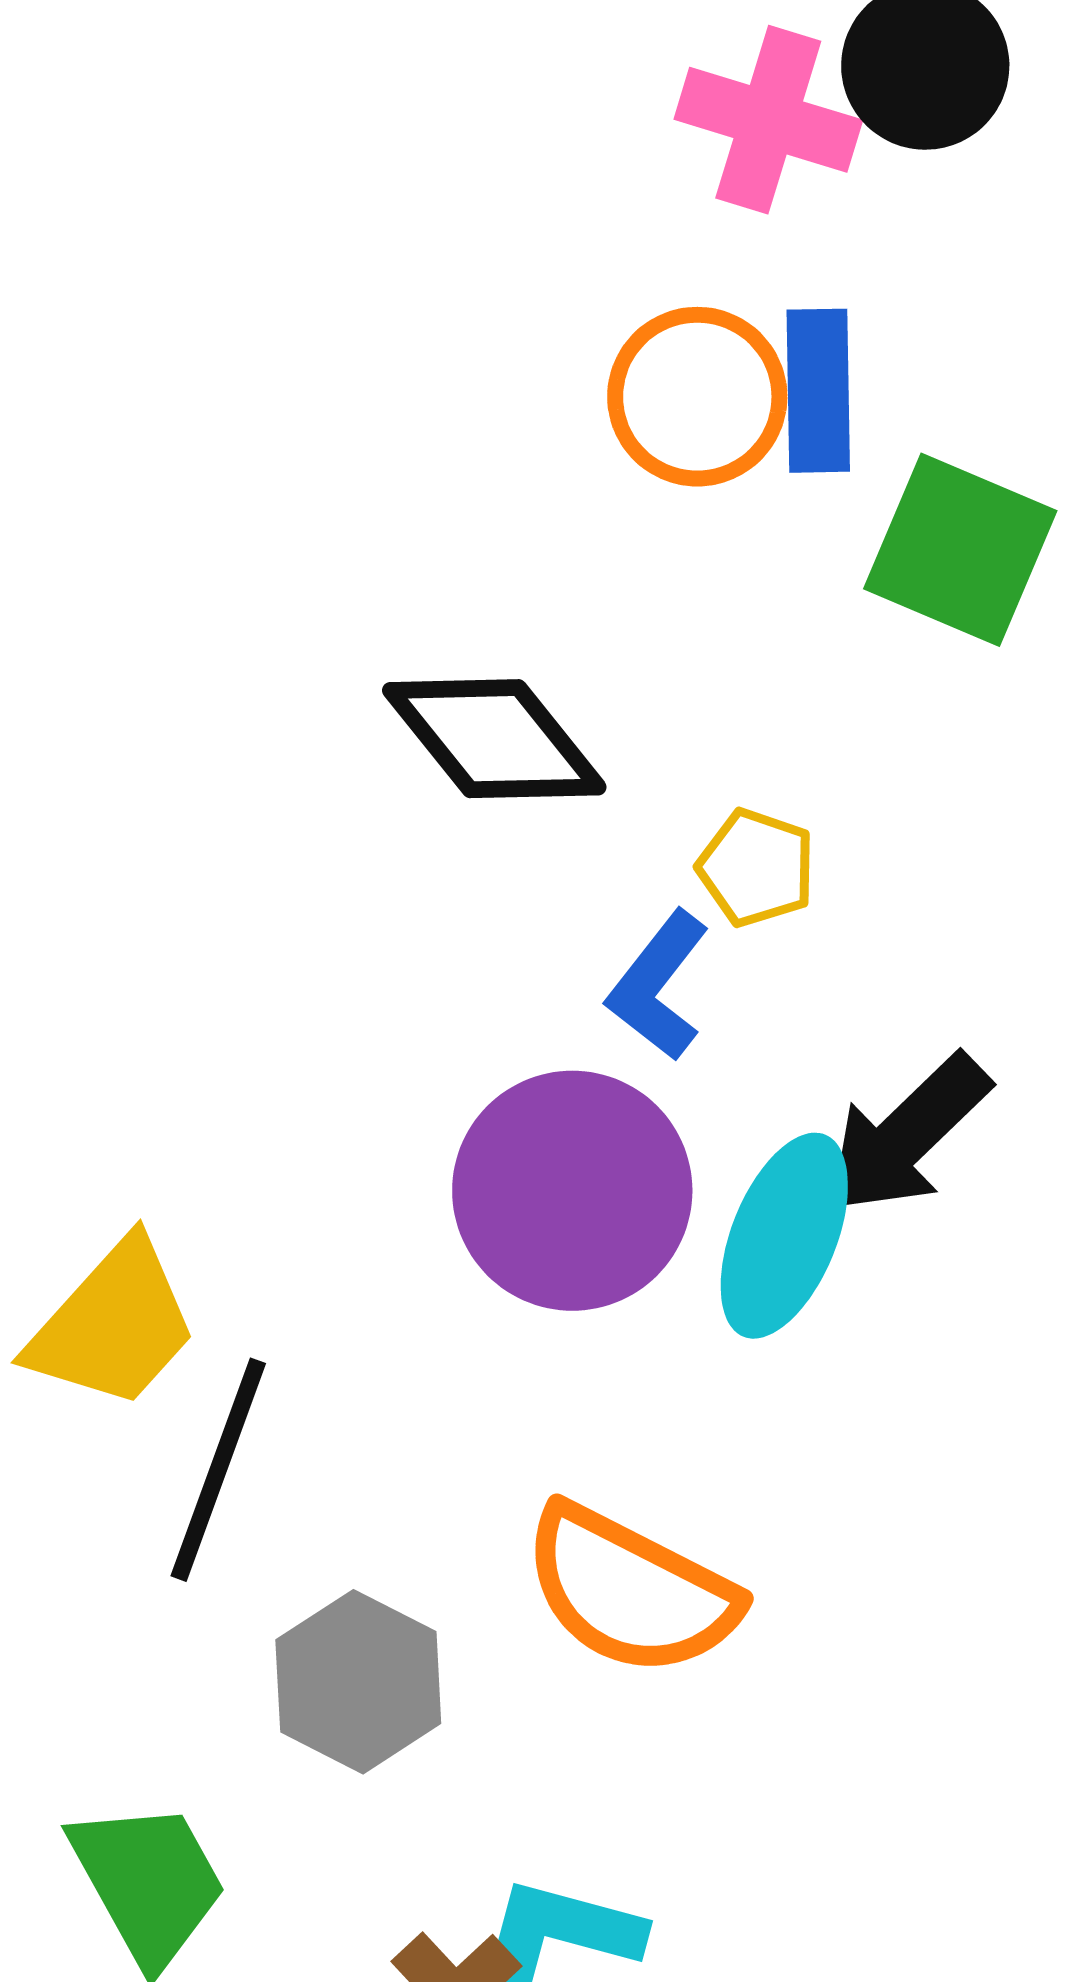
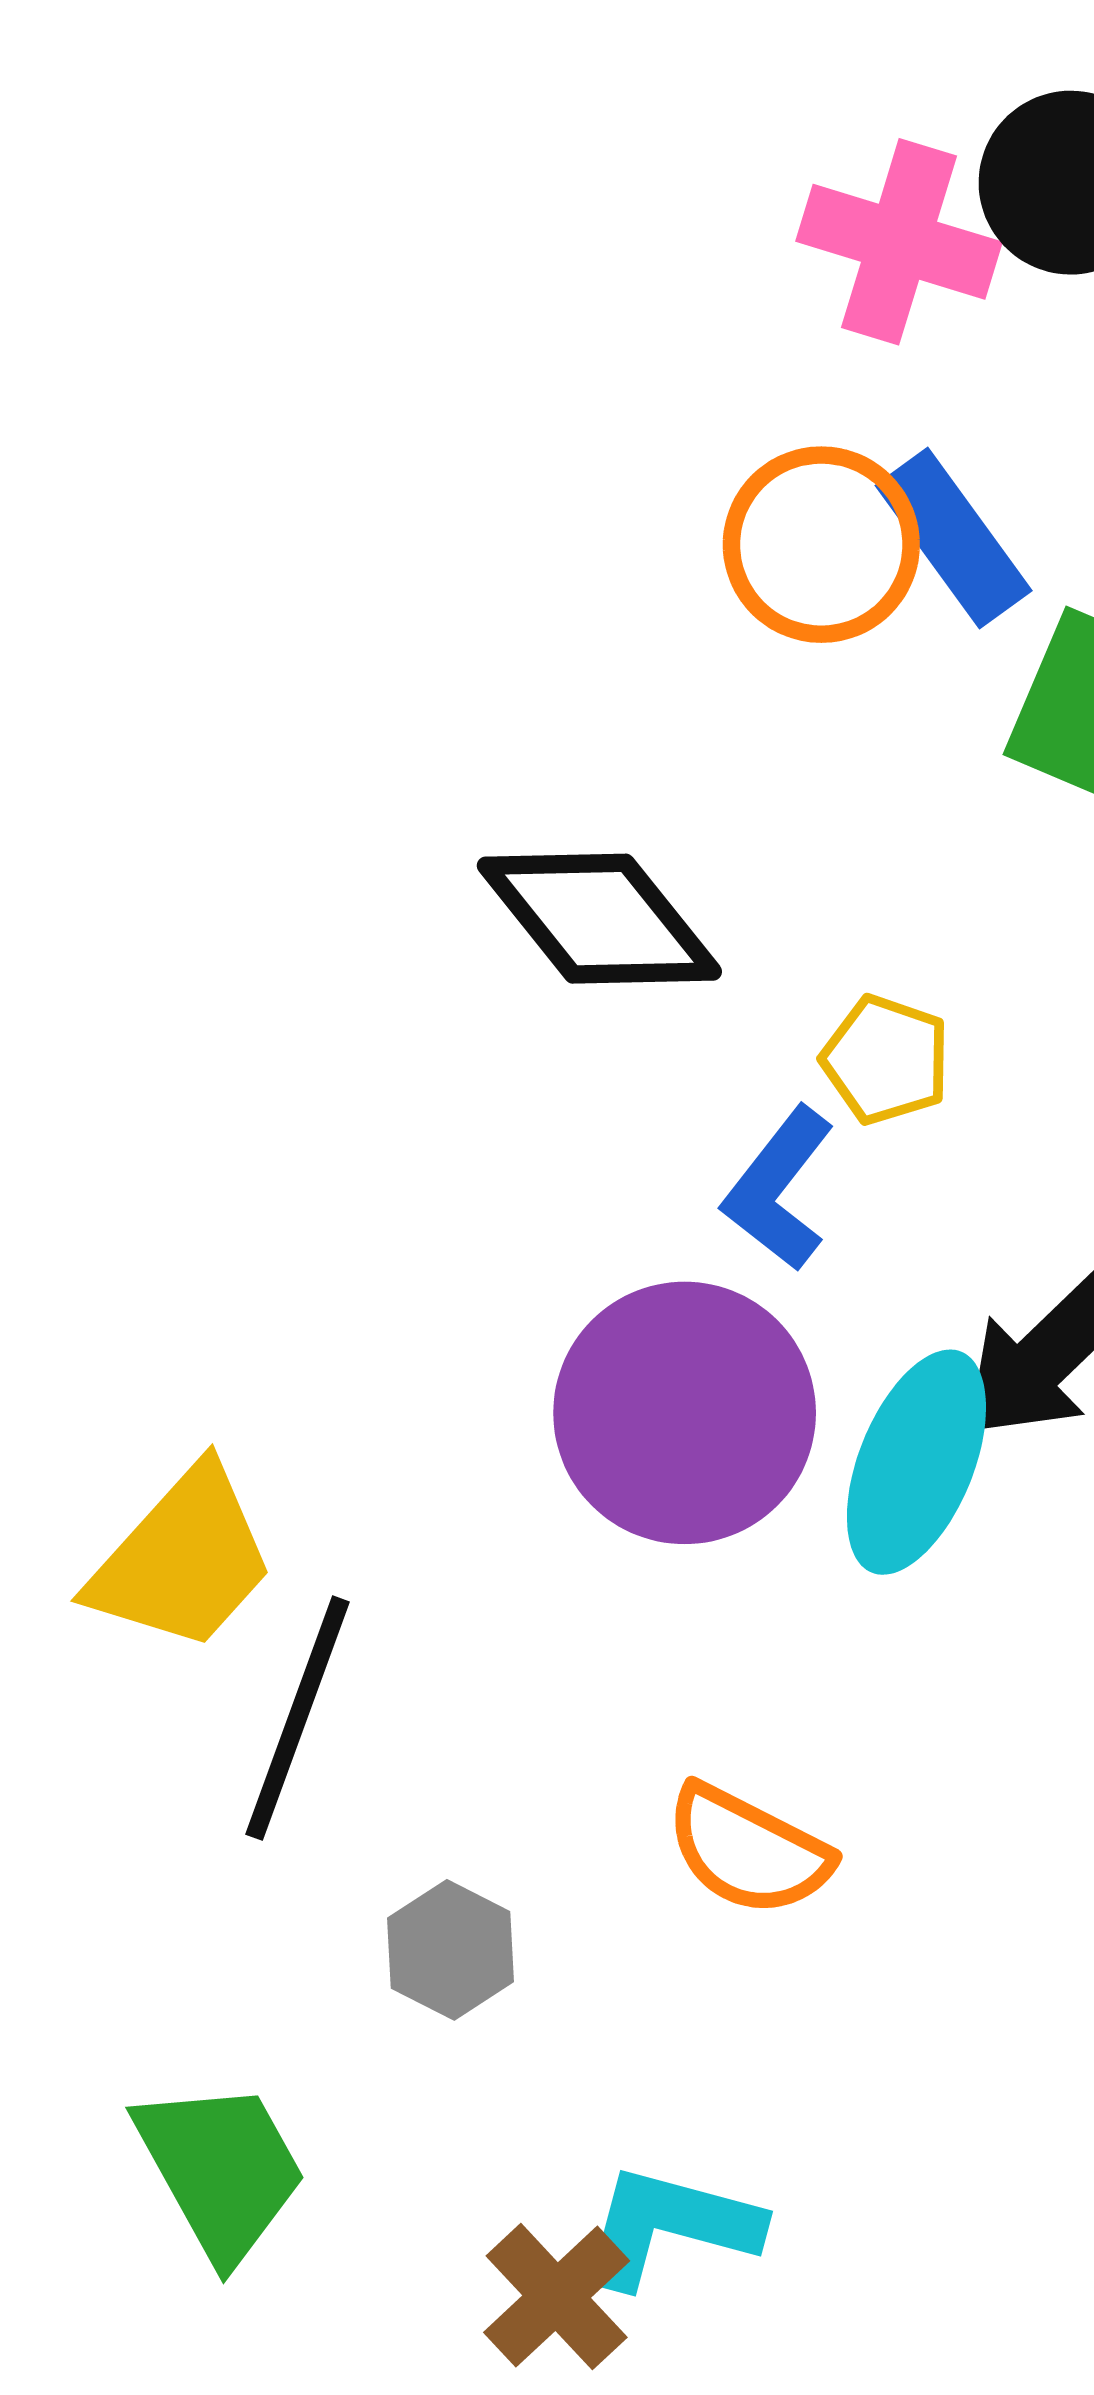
blue rectangle: (818, 391) -> (954, 538), turned -35
orange semicircle: (630, 1591) -> (748, 1850), size x0.7
gray hexagon: (358, 1682) -> (451, 1950), size x0.7

